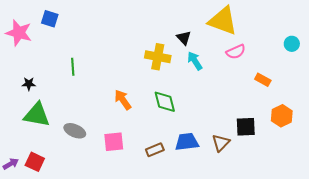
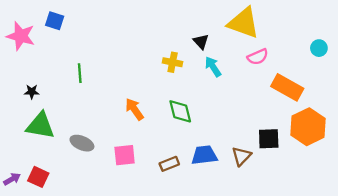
yellow cross: (158, 57) -> (173, 62), size x0.7
orange rectangle: (263, 80) -> (287, 87), size x1.8
orange hexagon: (282, 116) -> (308, 127), size x1.5

